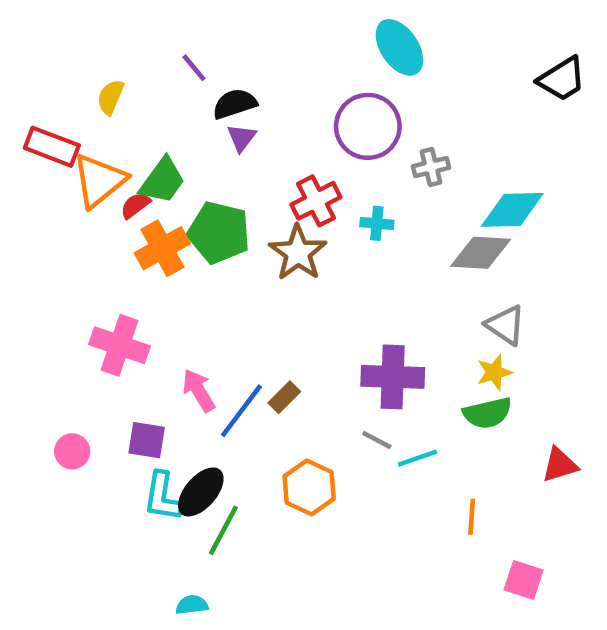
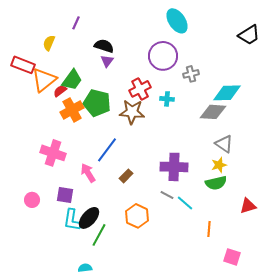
purple line: (194, 68) -> (76, 23), moved, turned 64
black semicircle: (235, 104) -> (104, 46), turned 36
brown star: (298, 253) -> (132, 112), turned -30
blue line: (241, 411) -> (107, 150), moved
cyan line: (417, 458) -> (185, 203), turned 60

